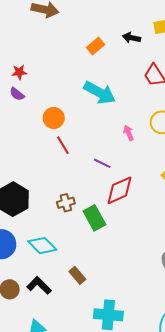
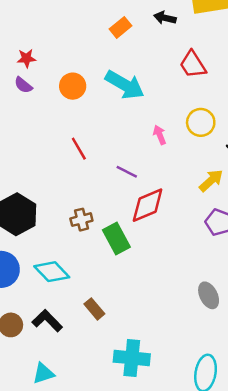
orange circle: (54, 118) -> (73, 86), moved

